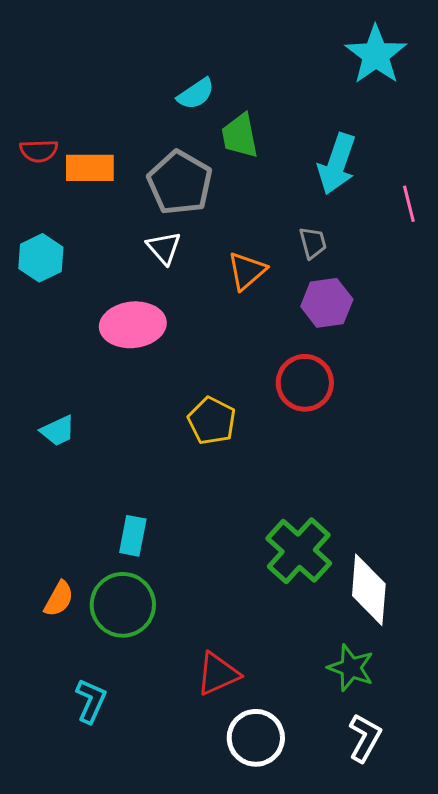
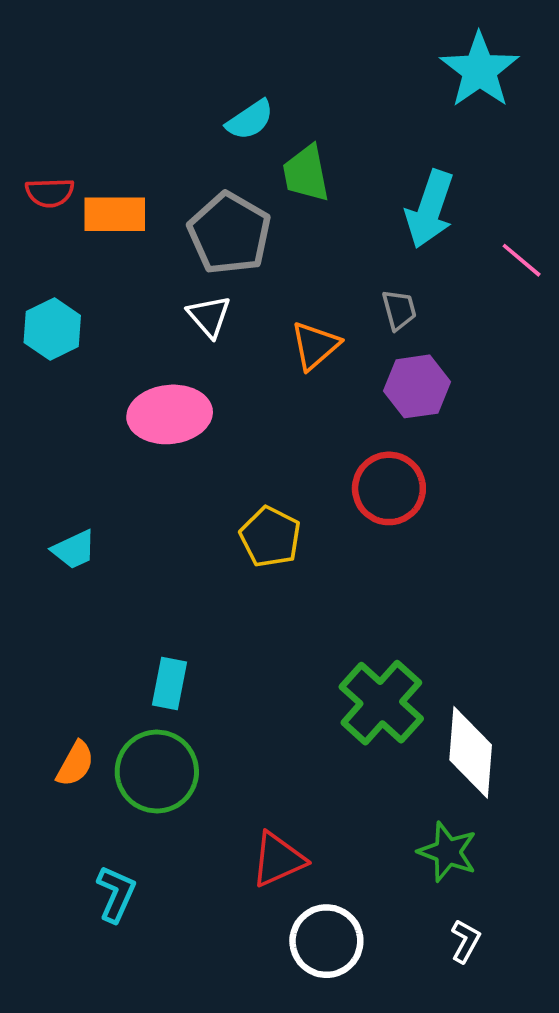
pink line: (409, 204) -> (522, 260), turned -36
white L-shape: (365, 738) -> (465, 941), size x0.7

